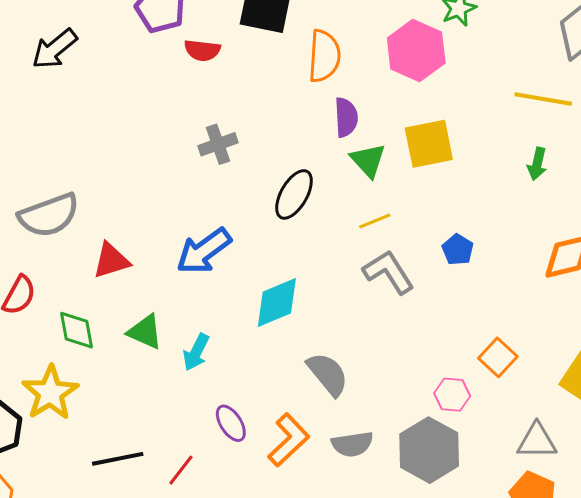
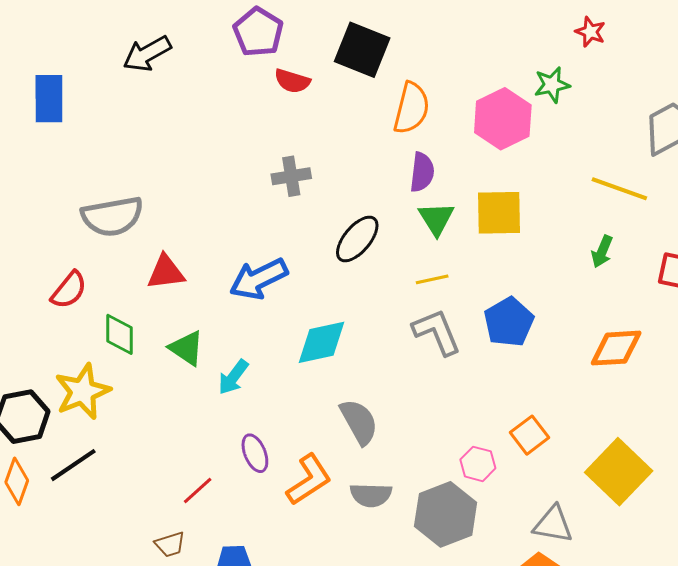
blue pentagon: (458, 250) -> (509, 322), size x1.6
black line: (118, 459) -> (73, 465), moved, turned -33

